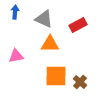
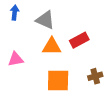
red rectangle: (78, 25) -> (79, 40), moved
brown cross: (80, 82) -> (95, 76), moved, turned 32

